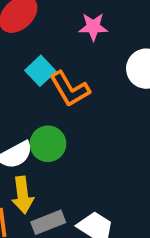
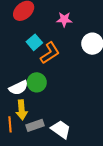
orange L-shape: (70, 89) -> (50, 53), turned -95

